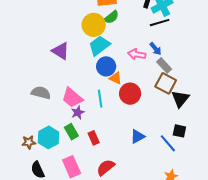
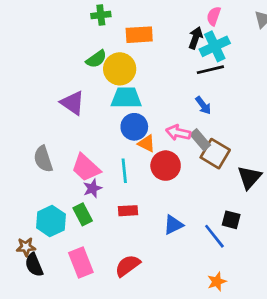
green semicircle: (111, 17) -> (96, 59), moved
cyan trapezoid: (99, 46) -> (126, 98), turned 35
pink arrow: (137, 54) -> (178, 133), moved
gray rectangle: (164, 65) -> (200, 140), moved
gray semicircle: (41, 93) -> (43, 159), turned -126
black triangle: (180, 99) -> (249, 177), moved
red rectangle: (94, 138) -> (128, 211), moved, turned -72
brown star: (29, 142) -> (26, 247), moved

